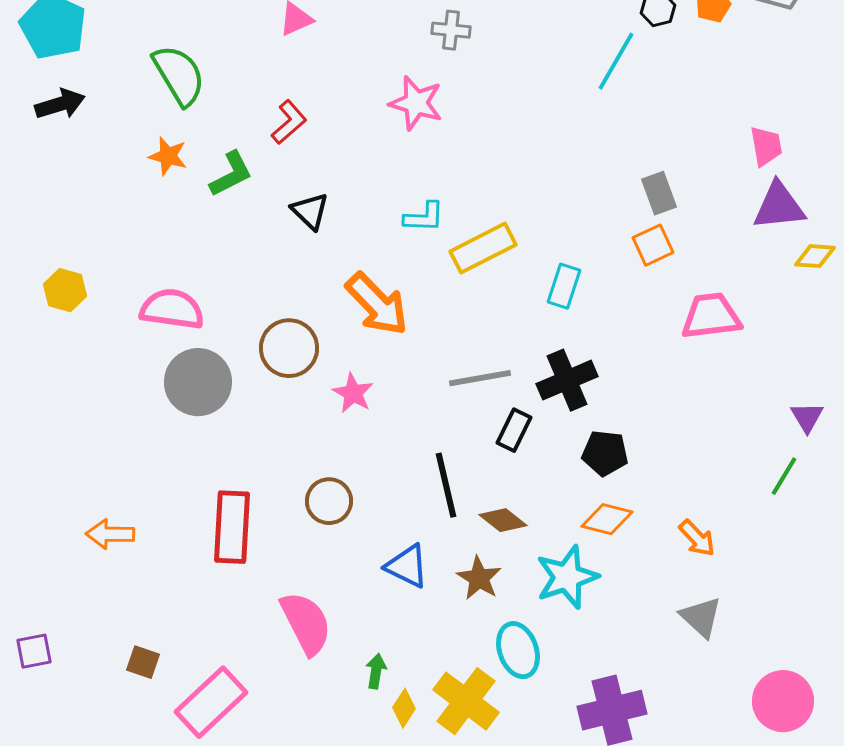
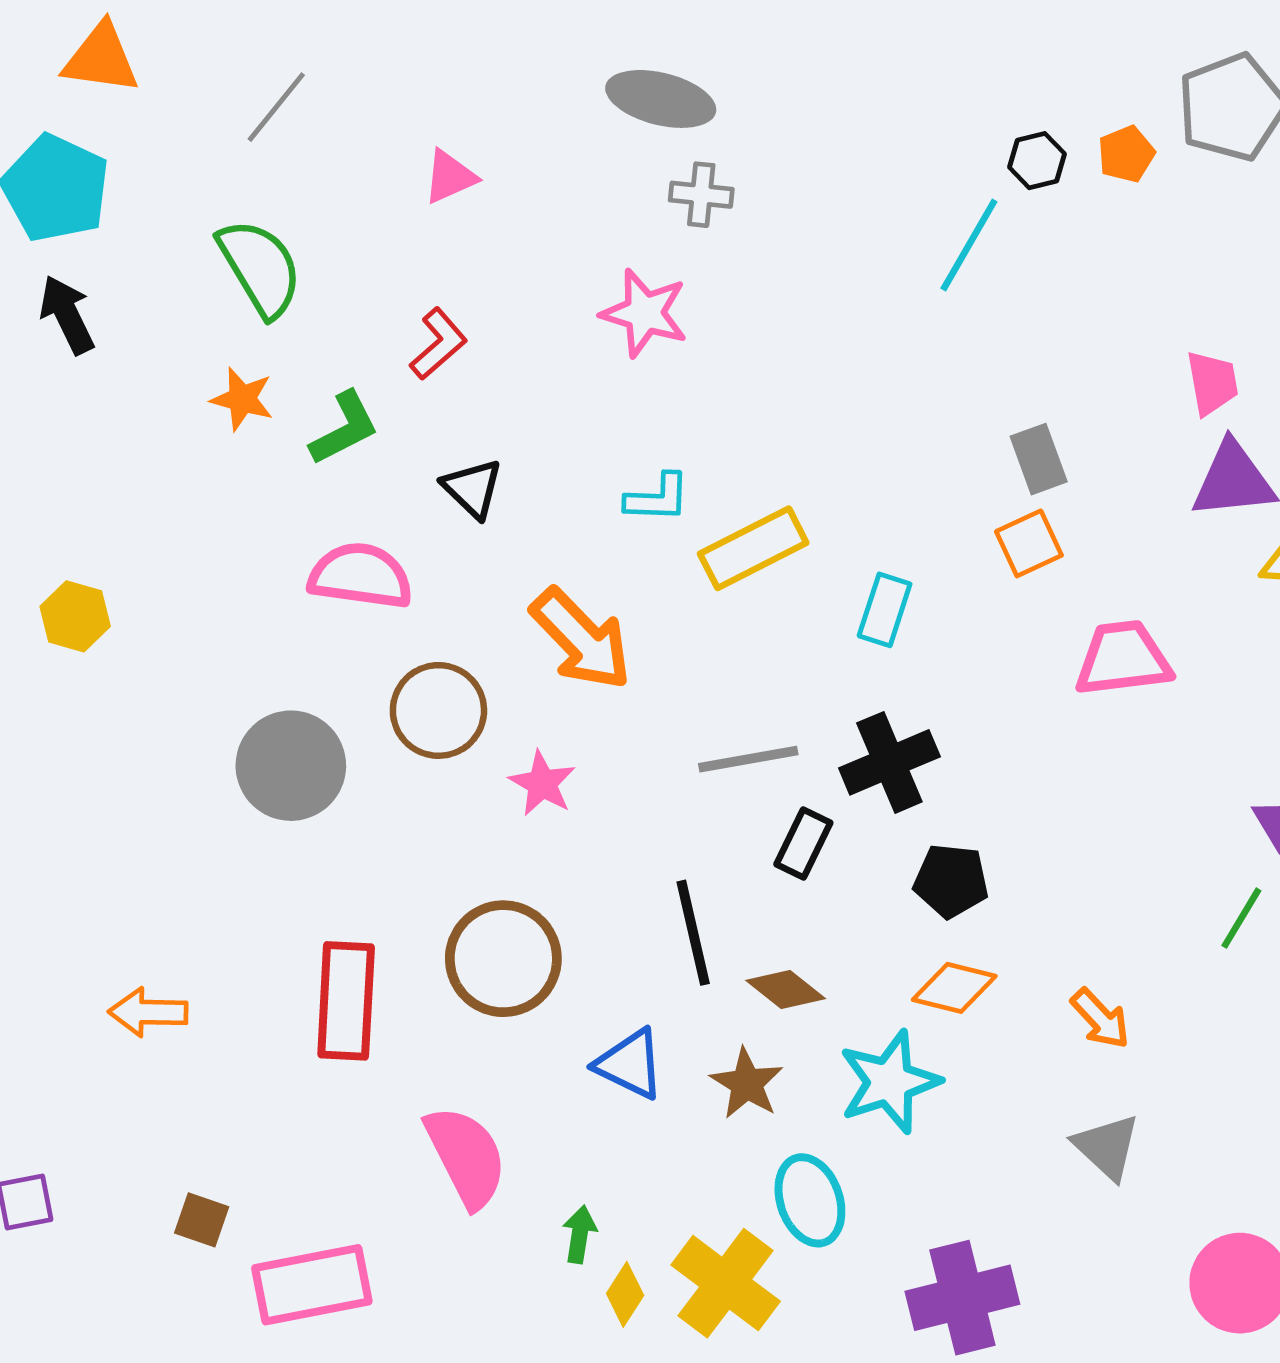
black arrow: (60, 104) -> (67, 315), turned -99
pink semicircle: (172, 309) -> (361, 576), moved
brown circle: (329, 501) -> (503, 959), size x1.5
pink rectangle: (211, 702) -> (312, 1285), turned 32

